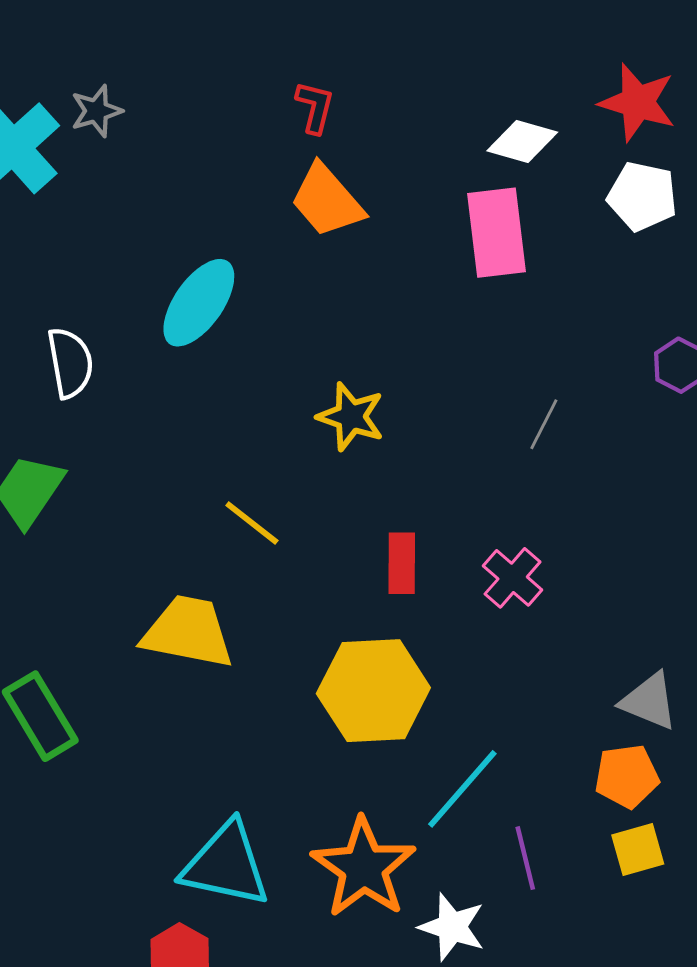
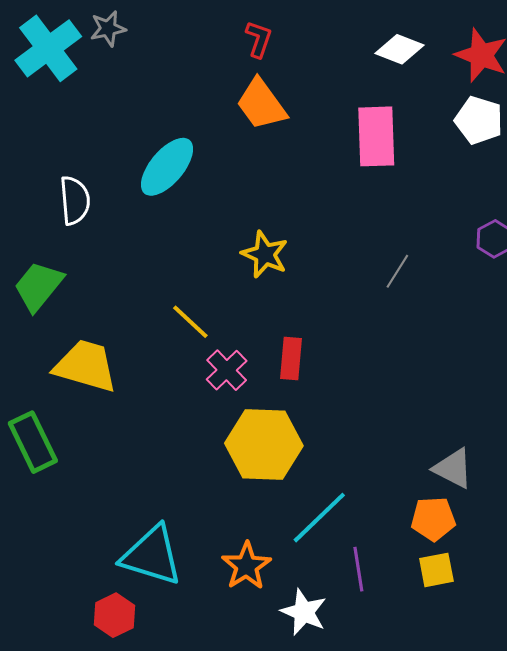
white diamond: (522, 142) -> (399, 49), moved
pink cross: (513, 578) -> (227, 370), moved
yellow trapezoid: (188, 632) -> (86, 366), moved
orange star: (364, 868) -> (246, 566), size x0.7

